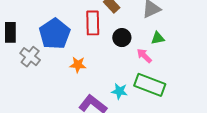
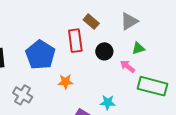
gray cross: (30, 57) -> (23, 95), moved
green rectangle: (150, 85) -> (153, 86), moved

